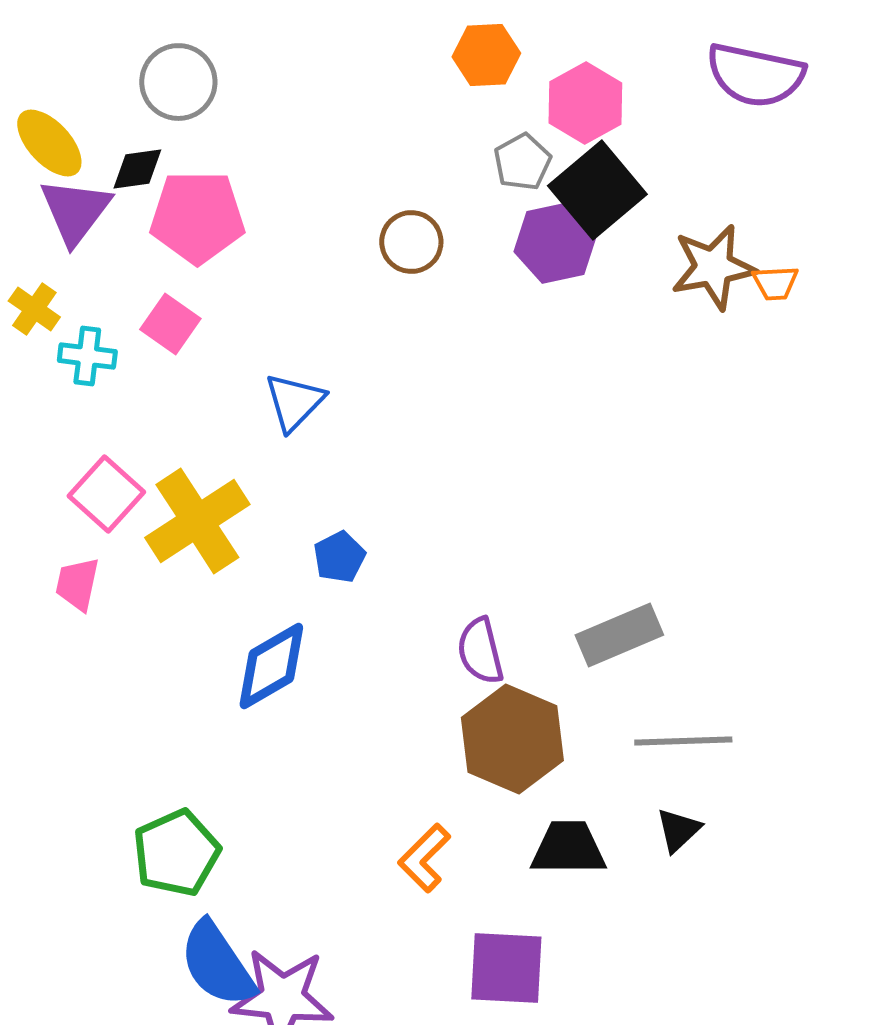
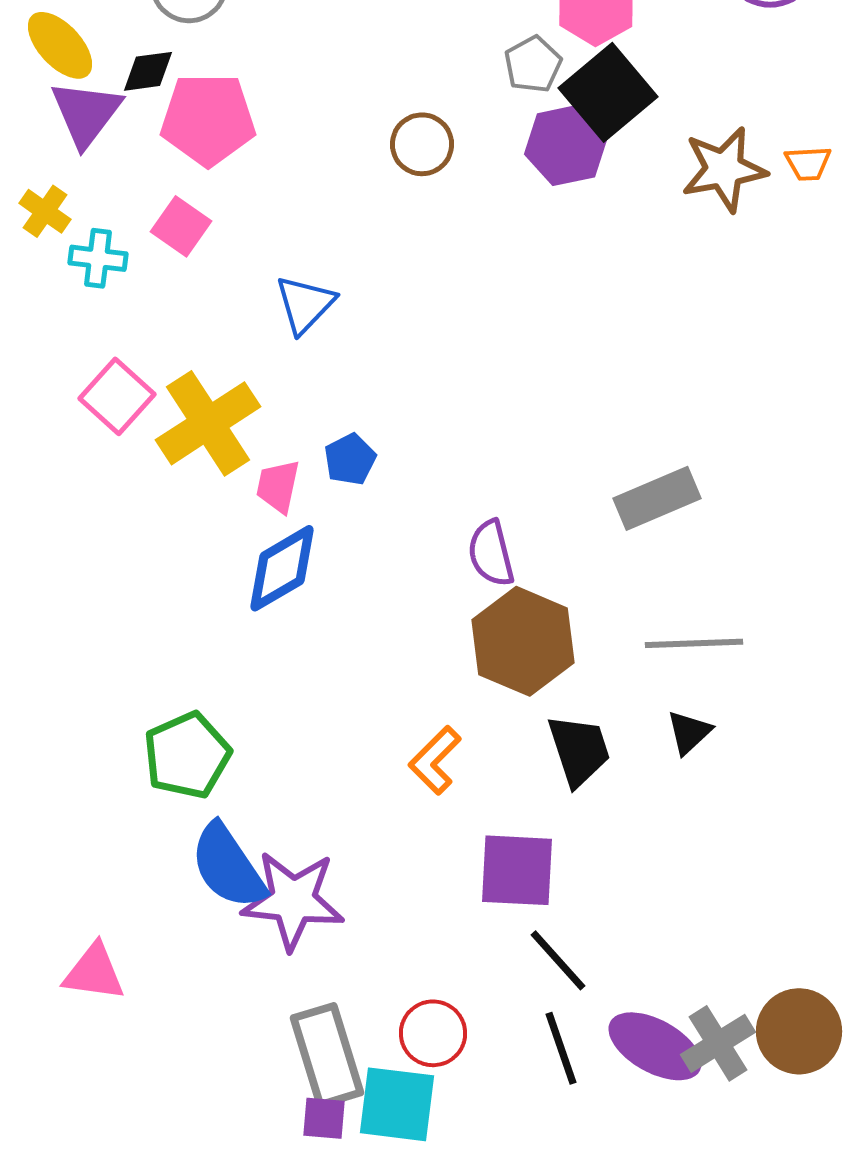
orange trapezoid: (775, 283) -> (808, 163), moved
pink trapezoid: (77, 584) -> (278, 486), moved
gray rectangle: (619, 635) -> (657, 498), moved
black trapezoid: (568, 848) -> (579, 750), turned 72

